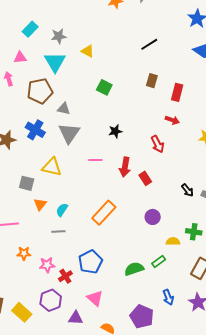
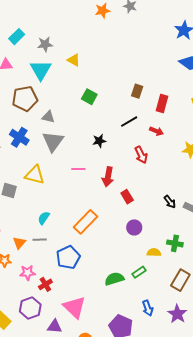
black line: (149, 44) -> (129, 122), moved
red rectangle: (145, 178) -> (127, 197), moved
orange triangle: (40, 204) -> (19, 243), moved
blue pentagon: (90, 262) -> (68, 257), moved
pink triangle: (95, 298) -> (74, 307), size x1.4

